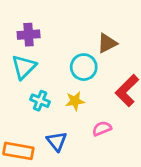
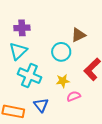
cyan cross: (40, 101) -> (29, 76), size x1.6
yellow star: (75, 101) -> (63, 81), moved

